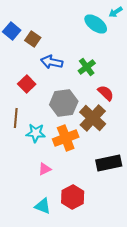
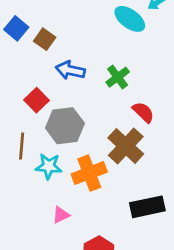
gray hexagon: (64, 103) -> (65, 126), moved

